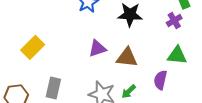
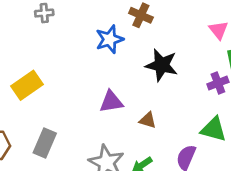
brown triangle: (127, 57) -> (148, 120), size x0.6

